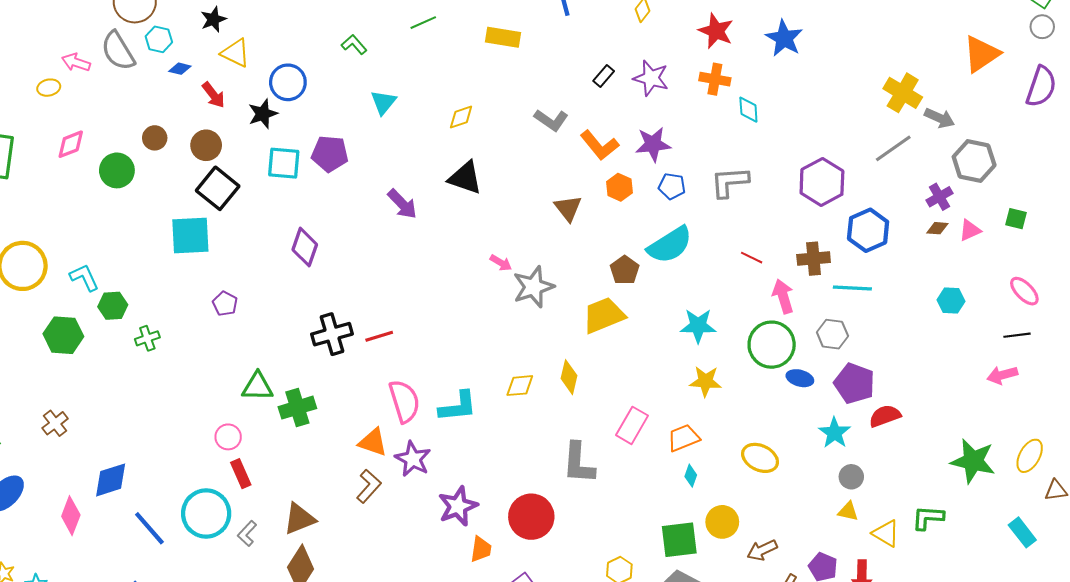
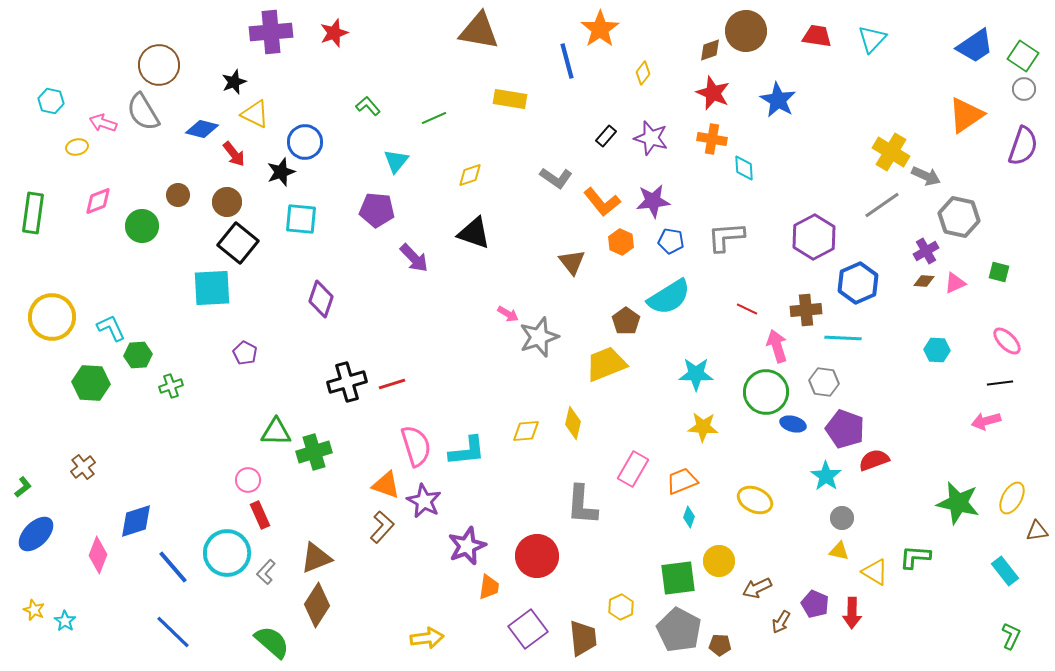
green line: (423, 23) -> (434, 118), moved
cyan hexagon: (159, 39) -> (51, 101), moved
blue diamond: (180, 69) -> (202, 129), size x1.5
purple pentagon: (330, 154) -> (377, 210), moved

